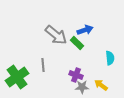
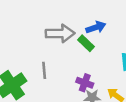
gray arrow: (56, 35) -> (60, 33), turned -40

